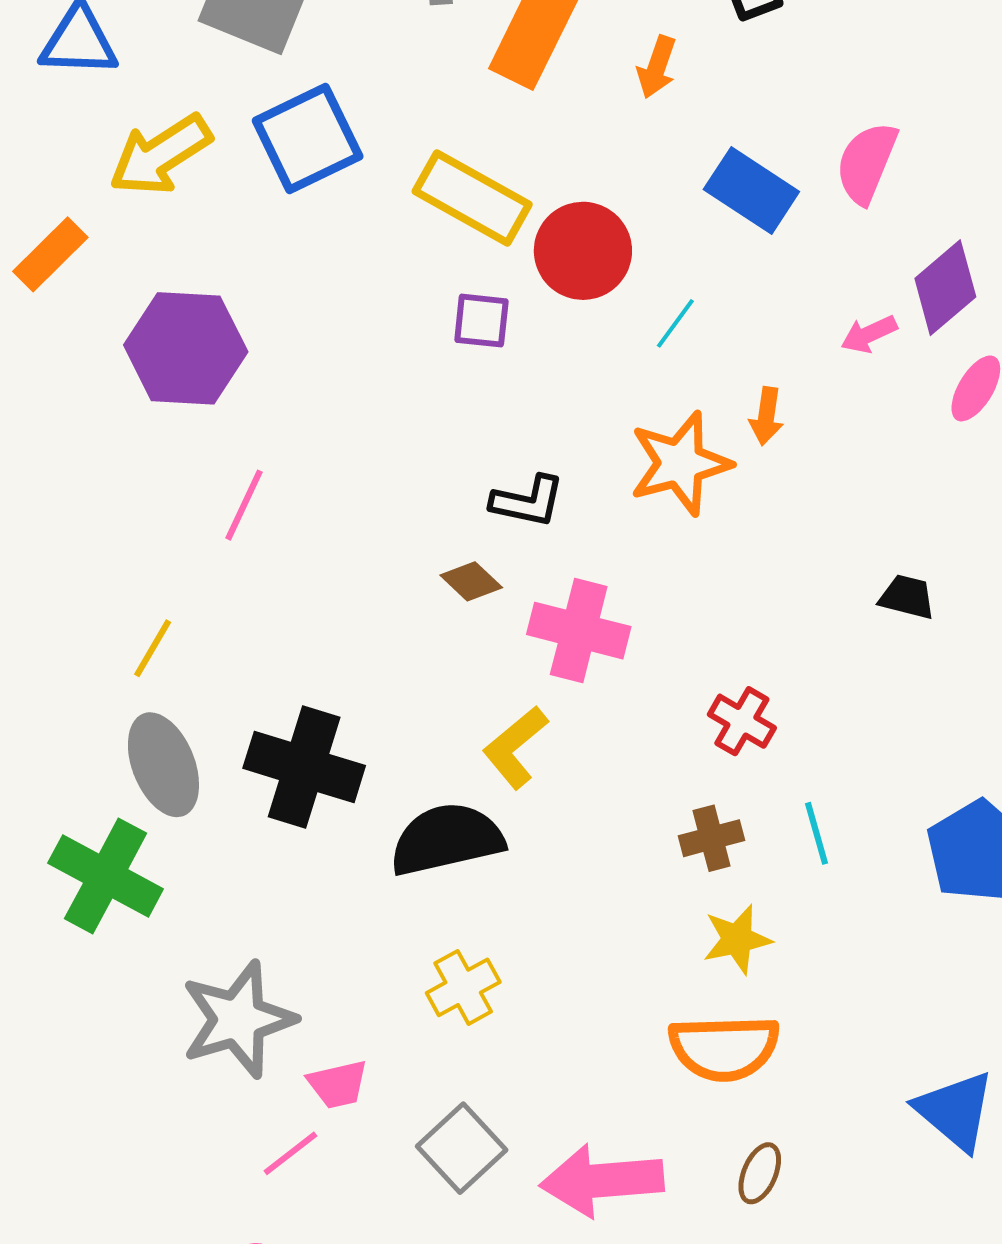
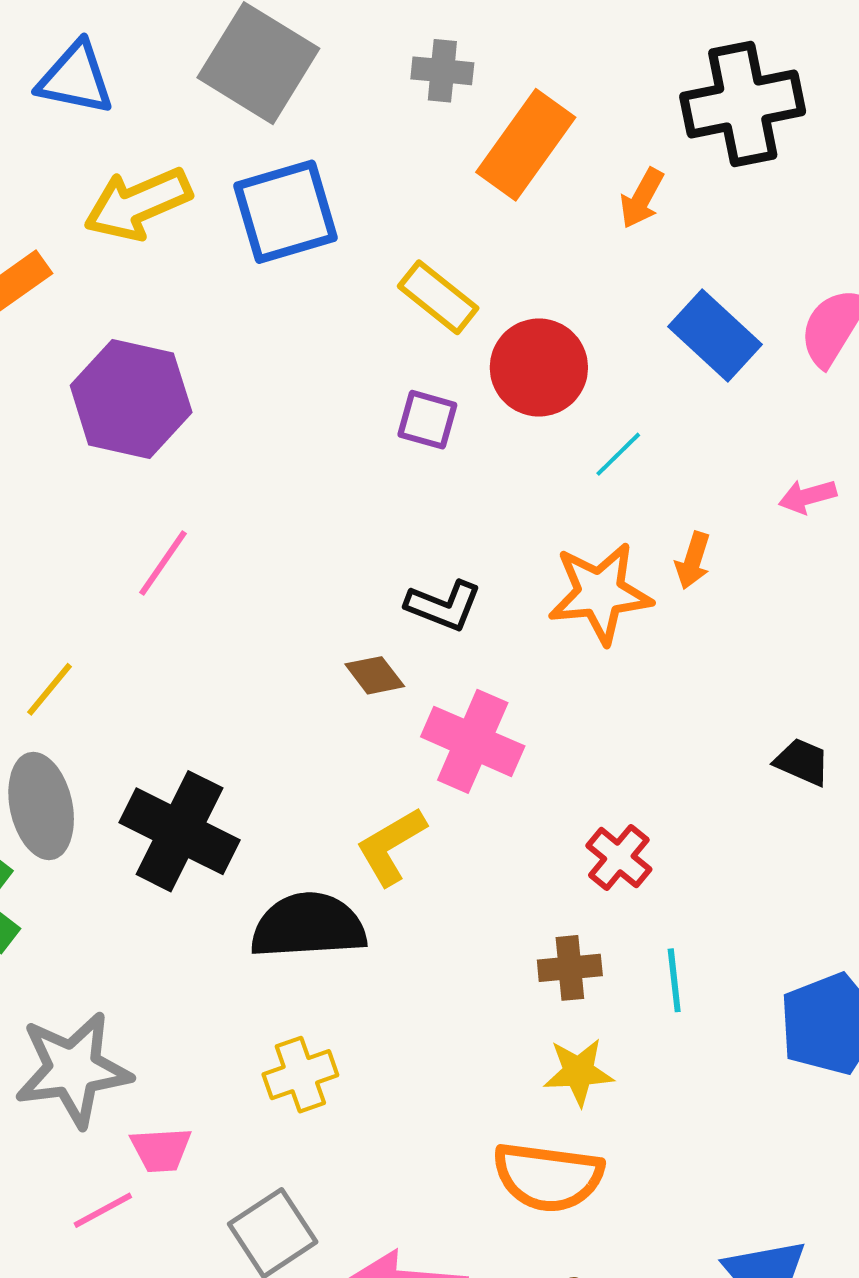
yellow rectangle: (472, 198) -> (438, 297), size x0.7

